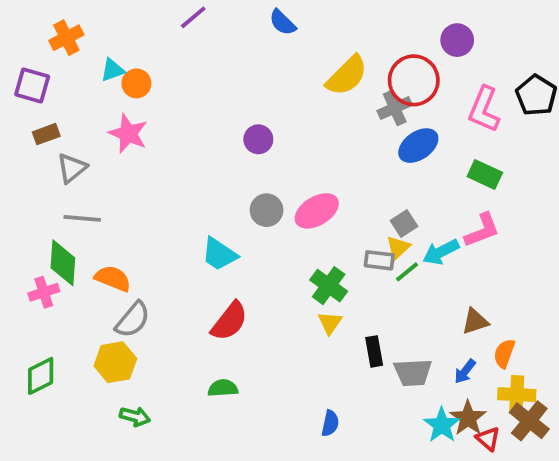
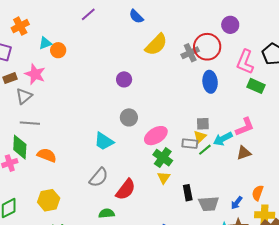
yellow semicircle: (347, 76) -> (156, 45), moved
gray cross: (395, 108) -> (190, 53), moved
pink star: (128, 134) -> (35, 74), moved
blue ellipse: (418, 146) -> (210, 82), turned -60
green rectangle: (485, 174) -> (256, 86), moved
pink ellipse: (317, 211) -> (156, 136), moved
gray square: (404, 223) -> (203, 124), turned 32
gray semicircle: (133, 320) -> (99, 177), moved
red semicircle: (229, 321) -> (126, 189), moved
brown triangle: (475, 321) -> (244, 153), moved

